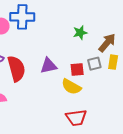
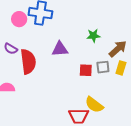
purple triangle: (49, 66) -> (60, 49), moved
yellow semicircle: (71, 87) -> (94, 105), moved

